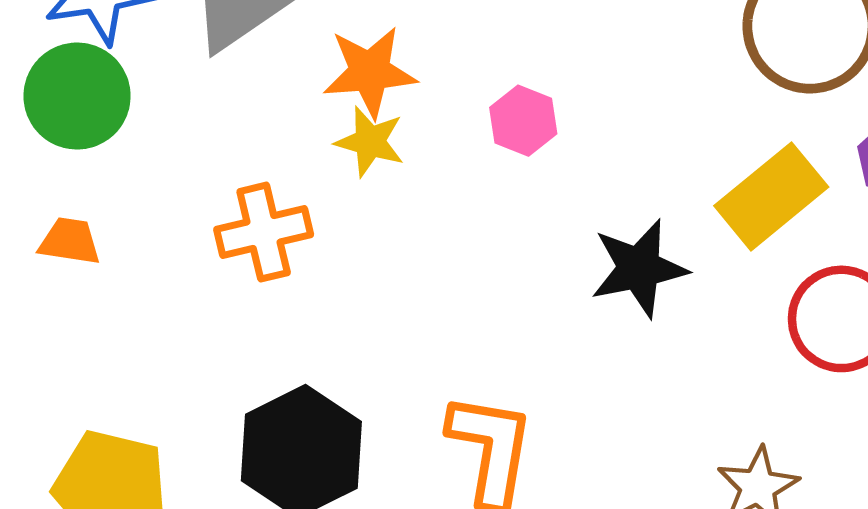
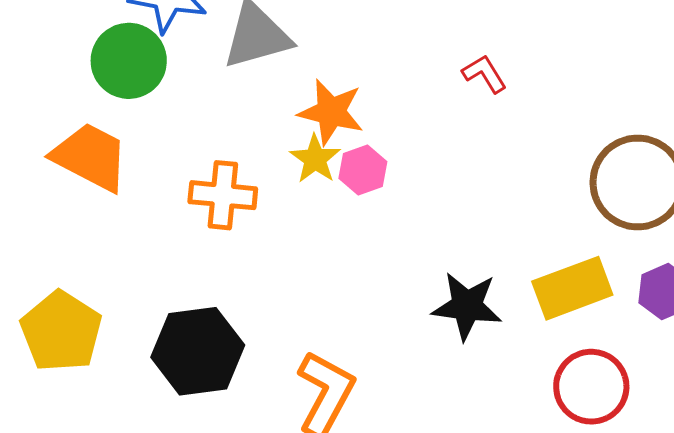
pink hexagon: (523, 121) -> (363, 170), moved
orange trapezoid: (70, 241) -> (90, 157), size x1.8

